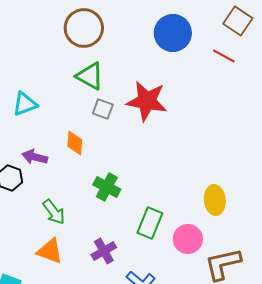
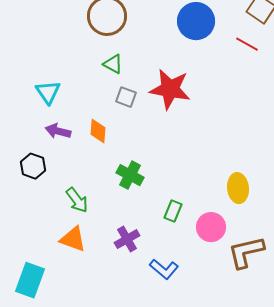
green triangle: (90, 76) -> (113, 64), size x0.7
cyan triangle: (25, 104) -> (48, 92), turned -44
purple arrow: (35, 157) -> (58, 131), moved
green rectangle: (150, 223) -> (173, 211), size x0.7

